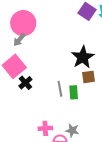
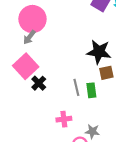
black star: (83, 57) -> (99, 52), turned -30
pink cross: (45, 128) -> (64, 119), moved

